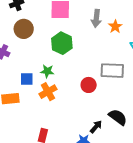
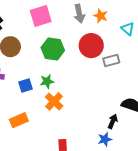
gray rectangle: (112, 71) -> (111, 61), size x0.7
blue square: (27, 79) -> (25, 86), moved
red circle: (89, 85) -> (91, 46), moved, size x1.5

